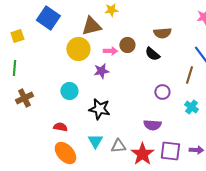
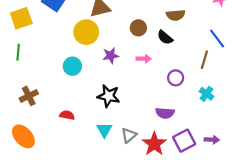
yellow square: (17, 36) -> (21, 18), size x1.5
pink arrow: (110, 51) -> (144, 59), moved
cyan circle: (69, 91) -> (72, 66), moved
brown cross: (24, 98) -> (29, 96), moved
gray triangle: (118, 146) -> (129, 135), turned -35
purple square: (170, 151) -> (184, 141), turned -35
orange ellipse: (65, 153) -> (23, 136), moved

